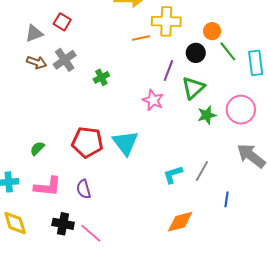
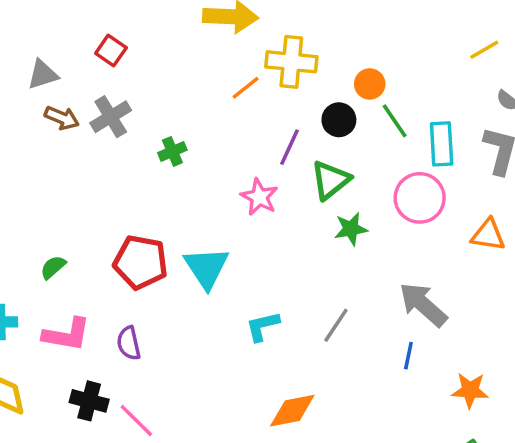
gray triangle: (34, 33) -> (43, 75), moved
orange line: (141, 38) -> (246, 88), turned -30
pink circle: (241, 110) -> (420, 198), moved
cyan L-shape: (173, 175) -> (263, 326), moved
blue line: (226, 199) -> (408, 356), moved

